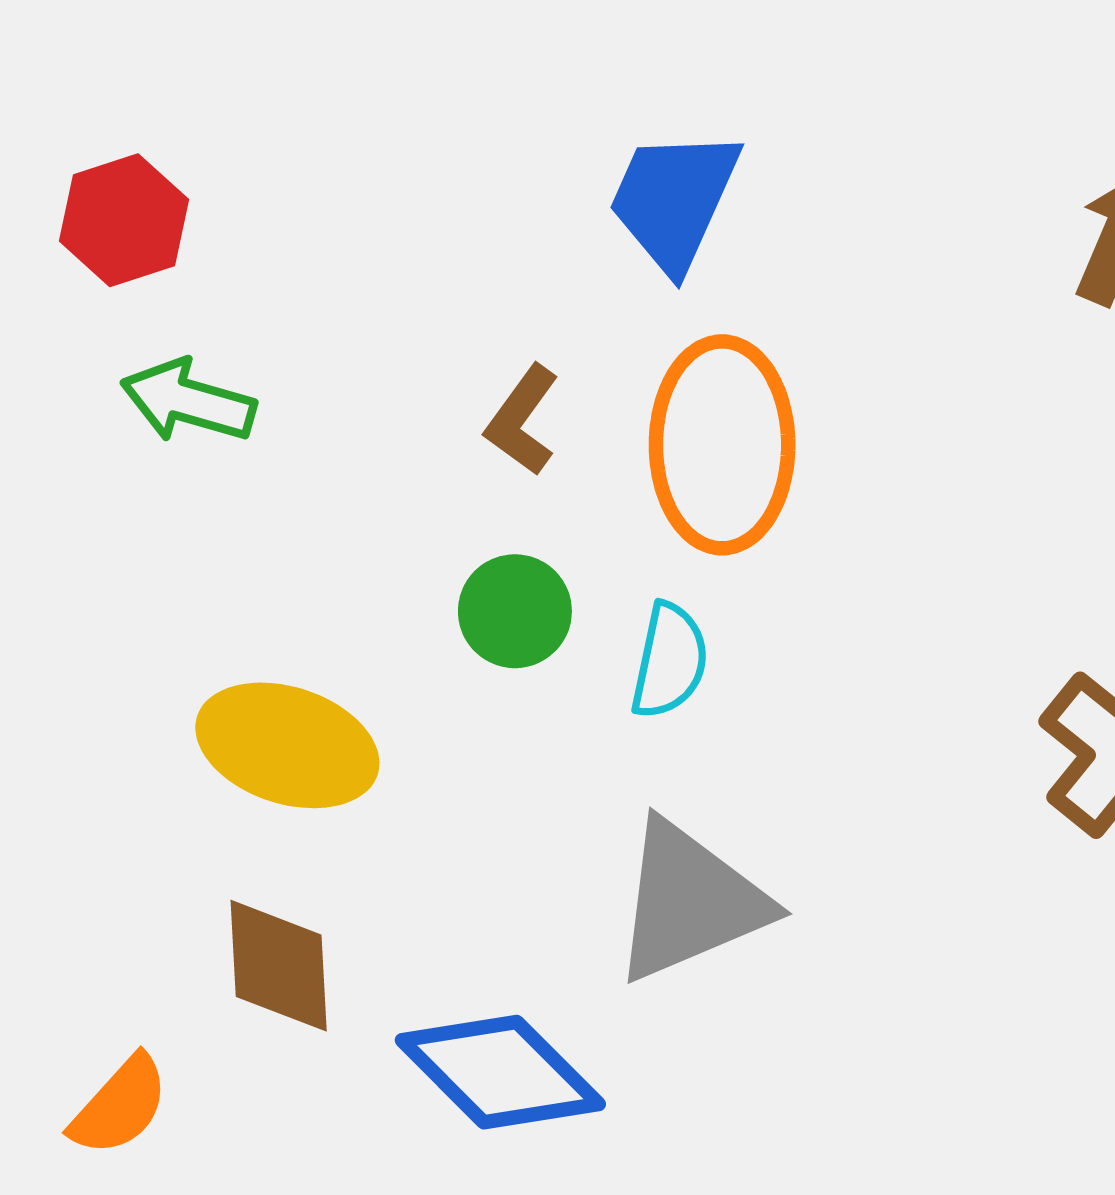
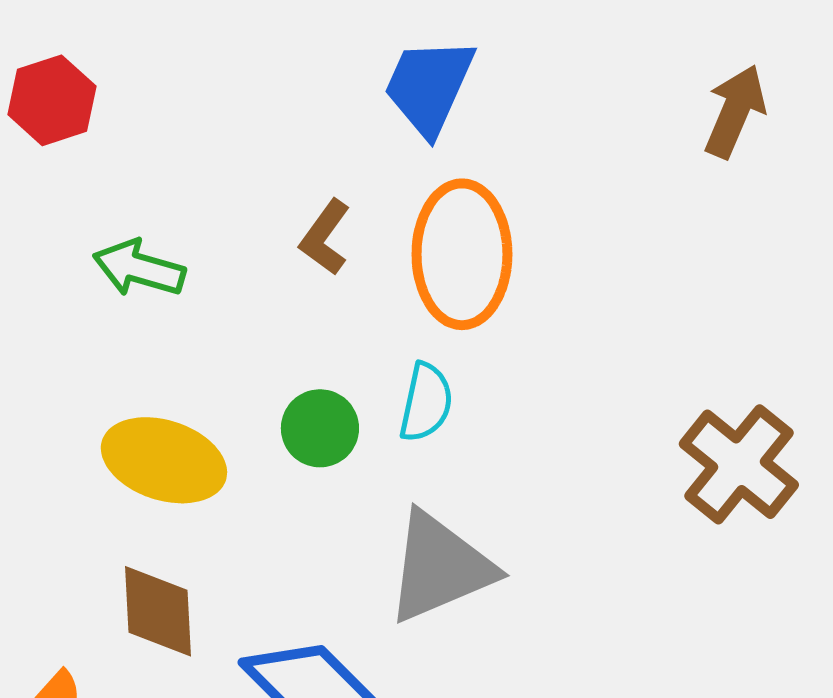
green arrow: (188, 401) -> (139, 268), moved
green circle: (515, 611) -> (320, 428), moved

